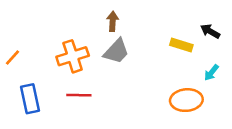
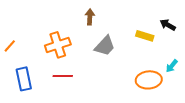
gray trapezoid: (116, 51) -> (105, 46), moved
cyan arrow: (211, 73) -> (172, 66), moved

